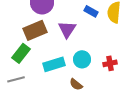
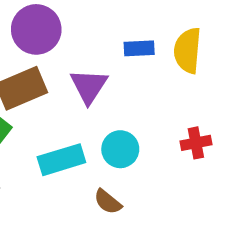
blue rectangle: (91, 11) -> (139, 48), turned -32
red cross: (110, 63) -> (196, 143), moved

